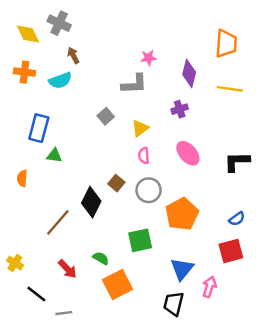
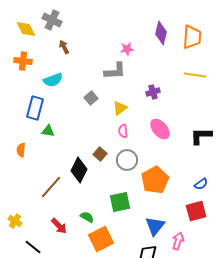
purple diamond: (189, 73) -> (161, 33), moved
cyan semicircle: (60, 80) -> (53, 80), moved

